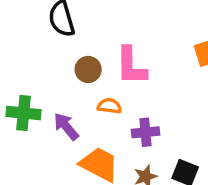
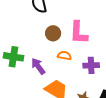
purple cross: (145, 132) -> (91, 65), moved

